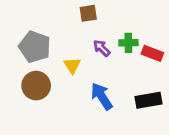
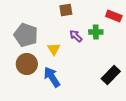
red rectangle: (152, 53) -> (114, 16), moved
blue arrow: (102, 96) -> (52, 77), moved
black rectangle: (148, 100) -> (111, 75), turned -36

